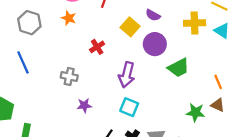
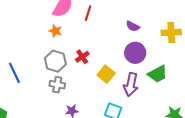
gray hexagon: (29, 23) -> (55, 61), moved
yellow square: (130, 27) -> (106, 74), moved
purple arrow: (127, 75) -> (131, 85), moved

